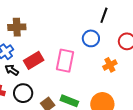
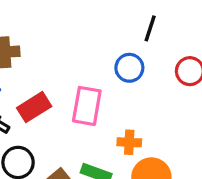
orange cross: (110, 65) -> (129, 142), moved, turned 32

